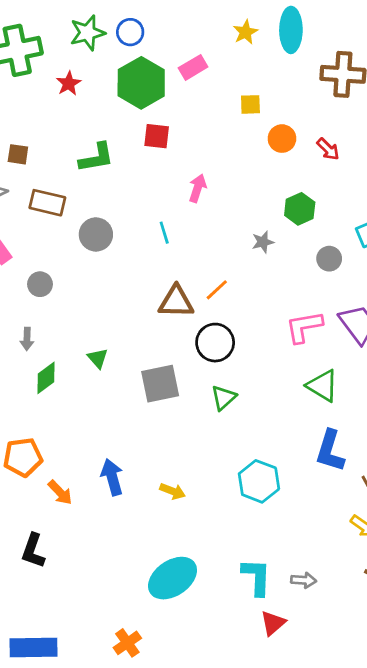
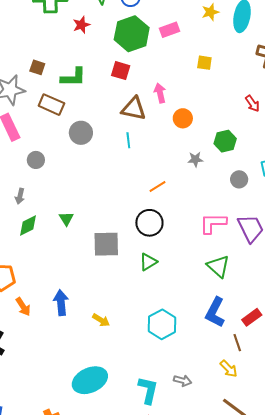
red square: (157, 136) -> (121, 71), moved
orange circle: (282, 139) -> (183, 118), moved
green L-shape: (96, 158) -> (73, 77), moved
pink arrow: (198, 188) -> (160, 93), moved, turned -42
brown triangle: (176, 302) -> (134, 109), moved
gray arrow: (304, 580) -> (183, 381), moved

